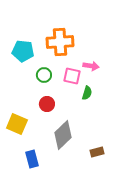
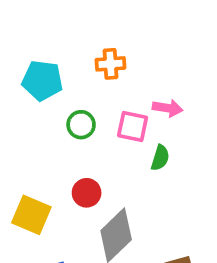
orange cross: (60, 42) -> (110, 64), size x0.6
red circle: (47, 104) -> (87, 193), moved

